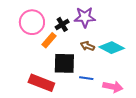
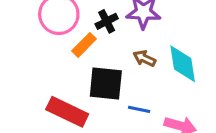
cyan diamond: (112, 48) -> (183, 64), turned 50

